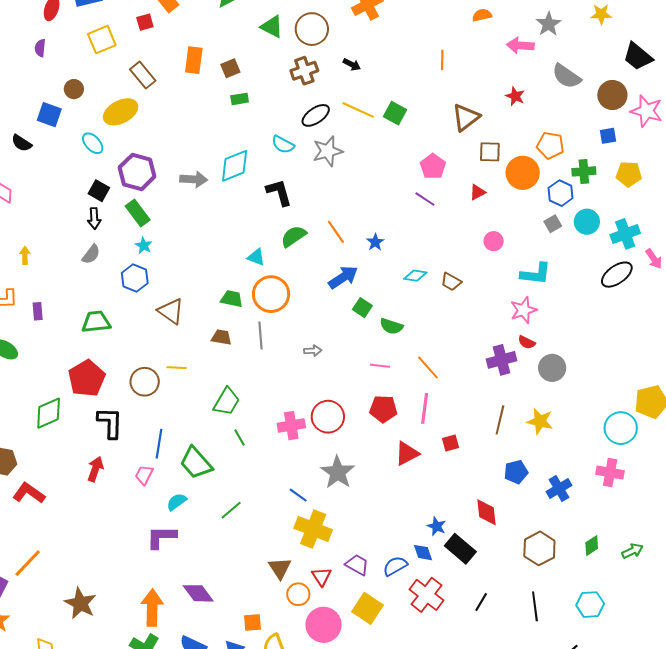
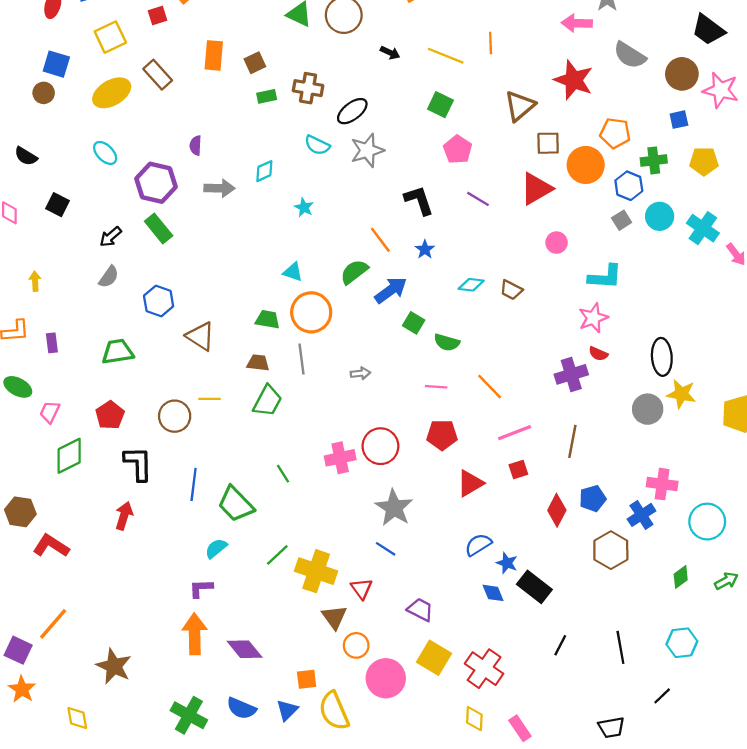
purple semicircle: (40, 48) -> (196, 145), moved
brown cross: (304, 71) -> (308, 88), moved, turned 32
brown circle: (74, 89) -> (44, 93), moved
red star: (515, 96) -> (574, 80), size x1.8
yellow line: (358, 110) -> (446, 56), moved
yellow ellipse: (121, 112) -> (112, 93), moved
blue square: (49, 115) -> (56, 64), moved
cyan diamond: (235, 166) -> (264, 171), size x0.6
pink pentagon: (433, 166) -> (458, 150), moved
black square: (99, 191) -> (57, 205), moved
black L-shape: (279, 192) -> (419, 200), moved
red triangle: (477, 192) -> (536, 189), size x1.8
black arrow: (94, 218) -> (111, 237), turned 55
cyan cross: (625, 234) -> (703, 228), turned -32
green semicircle: (293, 236) -> (354, 272), moved
cyan star: (144, 245) -> (304, 207), moved
black ellipse: (617, 275) -> (662, 357), moved, turned -56
gray circle: (552, 368) -> (648, 409), moved
red pentagon: (87, 378) -> (110, 415), size x0.7
green trapezoid: (227, 402) -> (267, 401), moved
pink line: (425, 408) -> (515, 433), moved, turned 64
yellow star: (540, 421) -> (681, 394), moved
cyan circle: (621, 428) -> (707, 522), moved
pink cross: (610, 473) -> (662, 484), moved
pink trapezoid: (144, 475) -> (50, 412), moved
blue line: (298, 495) -> (386, 549), moved
red diamond: (486, 512) -> (557, 510), moved, turned 36
yellow cross: (313, 529) -> (316, 571), moved
purple L-shape: (161, 537) -> (201, 588), size x0.7
brown hexagon: (539, 548) -> (611, 550), moved
blue semicircle: (395, 566) -> (478, 545), moved
red triangle: (321, 577) -> (362, 589), moved
red cross: (426, 595) -> (484, 669), moved
orange arrow: (152, 608) -> (195, 634), moved

